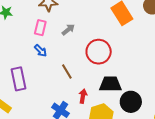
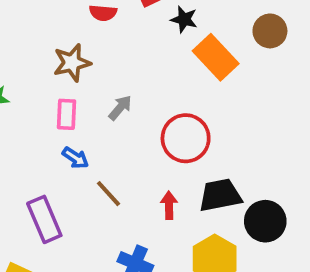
brown line: (67, 72) -> (109, 194), moved
red arrow: (83, 96) -> (169, 205), moved

